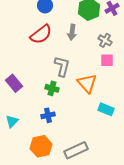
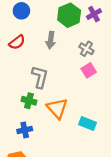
red semicircle: (41, 34) -> (17, 42), size x0.7
pink square: (107, 60) -> (89, 70), turned -32
orange triangle: (87, 83) -> (57, 108), moved

